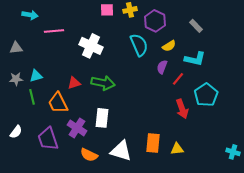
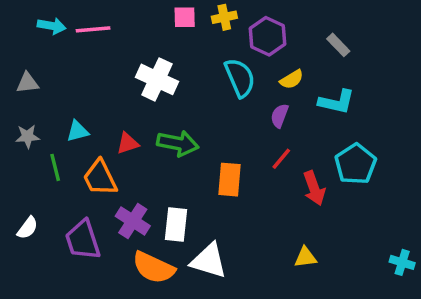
pink line: (54, 31) -> (93, 29), moved
cyan triangle: (36, 76) -> (78, 131), moved
red line: (178, 79) -> (281, 159), moved
white rectangle: (102, 118) -> (176, 224), moved
orange rectangle: (153, 143) -> (229, 180), moved
orange semicircle: (89, 155) -> (154, 268), size x1.4

